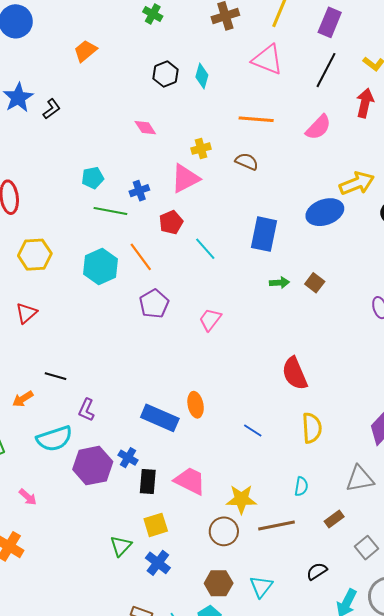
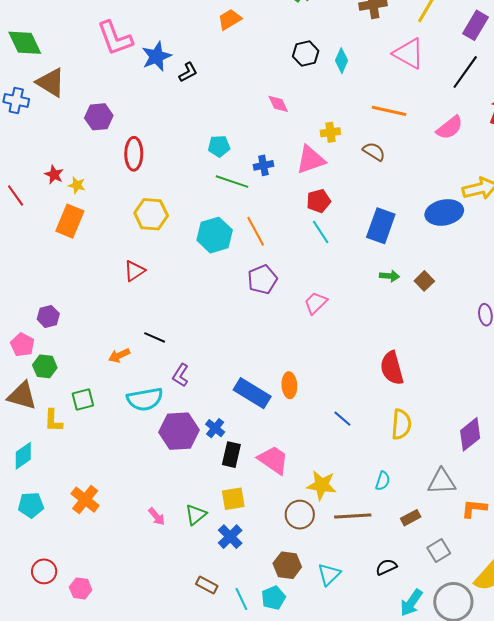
red pentagon: (171, 222) -> (319, 201), moved
pink arrow: (28, 497) -> (157, 517), moved

